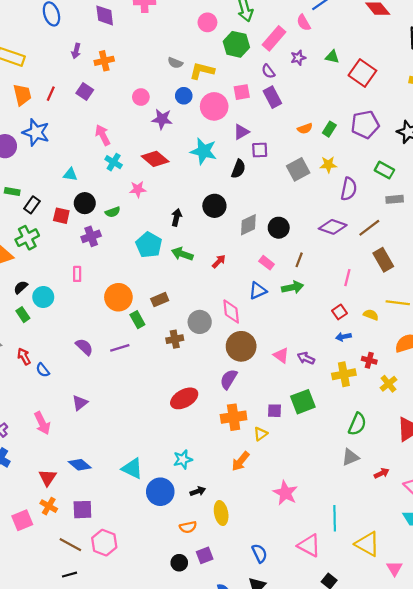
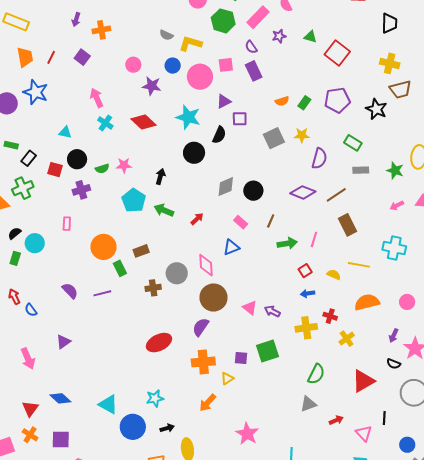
pink star: (138, 189) -> (124, 165), moved
black circle: (214, 206) -> (194, 153), moved
green arrow: (293, 287) -> (287, 243), moved
green rectangle: (23, 315) -> (15, 258), turned 48

